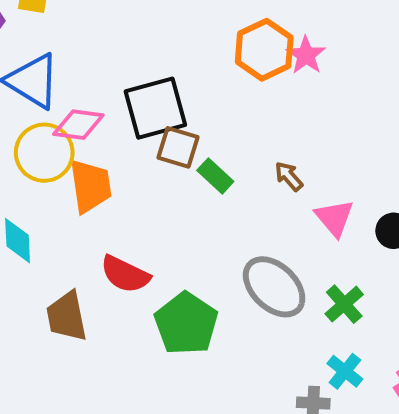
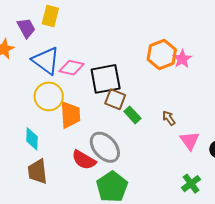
pink diamond: (78, 125) -> (72, 68), moved
gray ellipse: (274, 287) -> (105, 147), moved
brown trapezoid: (67, 316) -> (38, 172), moved

